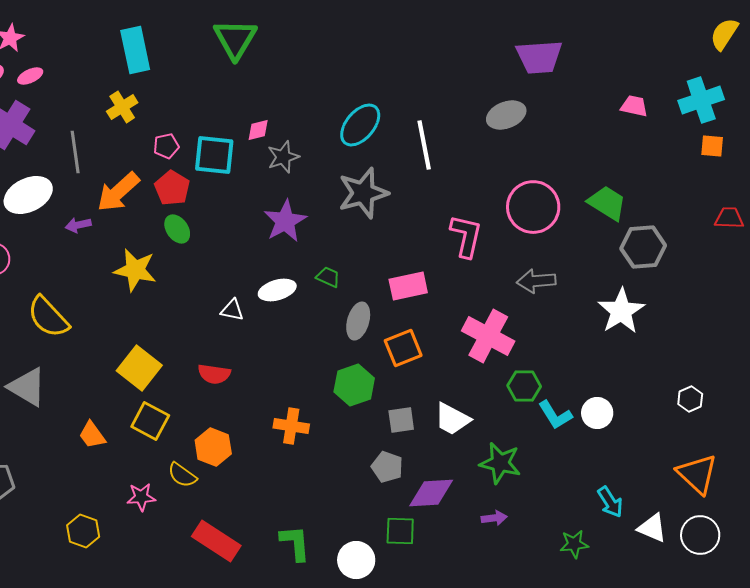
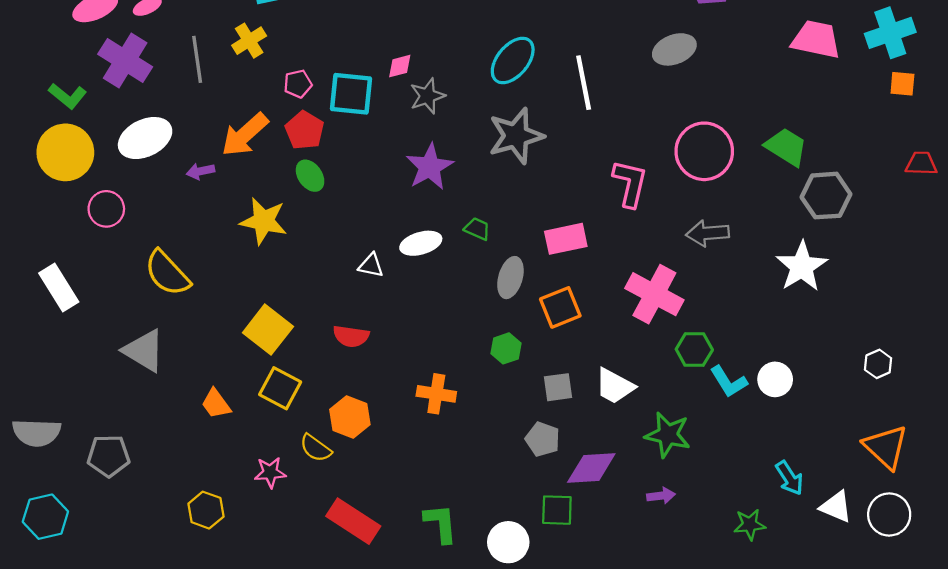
pink trapezoid: (634, 106) -> (816, 39), size x1.6
gray line: (75, 152) -> (197, 59), moved
green hexagon: (354, 385) -> (506, 348), size x0.7

